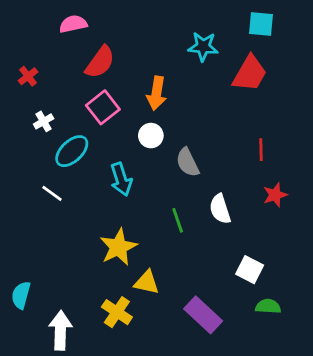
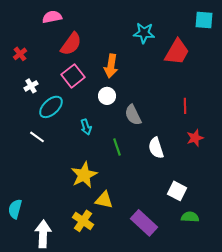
cyan square: (261, 24) -> (204, 20), moved
cyan arrow: (121, 179) -> (86, 127), size x0.7
green line: (178, 220) -> (117, 147), moved

